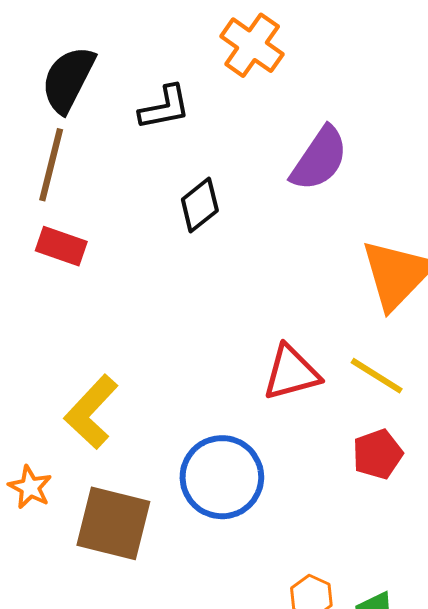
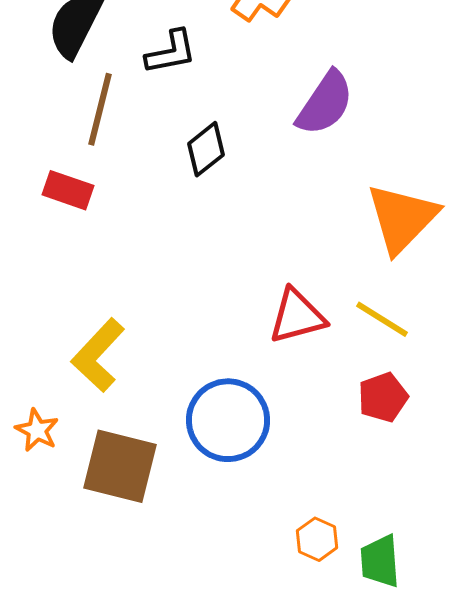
brown line: (51, 165) -> (100, 109), moved

